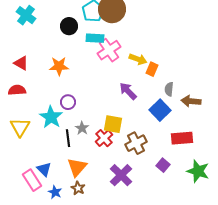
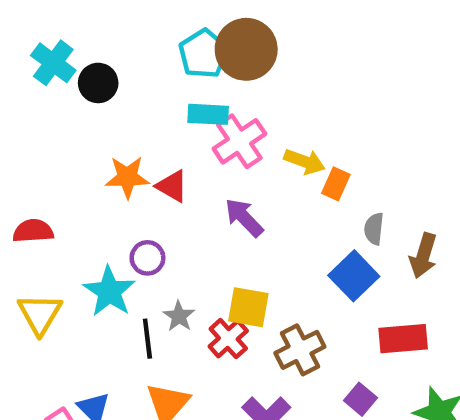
black circle: (69, 26) -> (98, 83), moved
red triangle: (21, 63) -> (172, 186), moved
purple arrow: (128, 91) -> (244, 218), moved
brown arrow: (191, 101) -> (423, 256), turned -78

